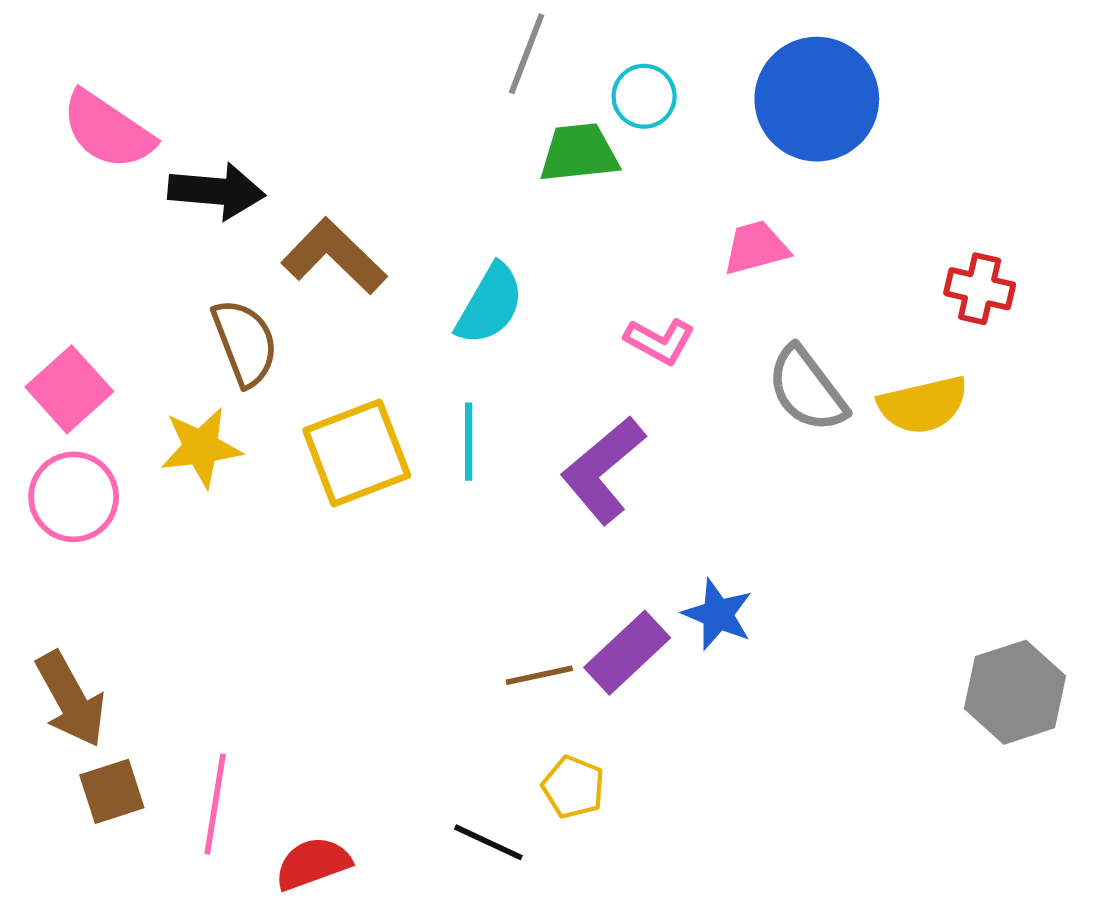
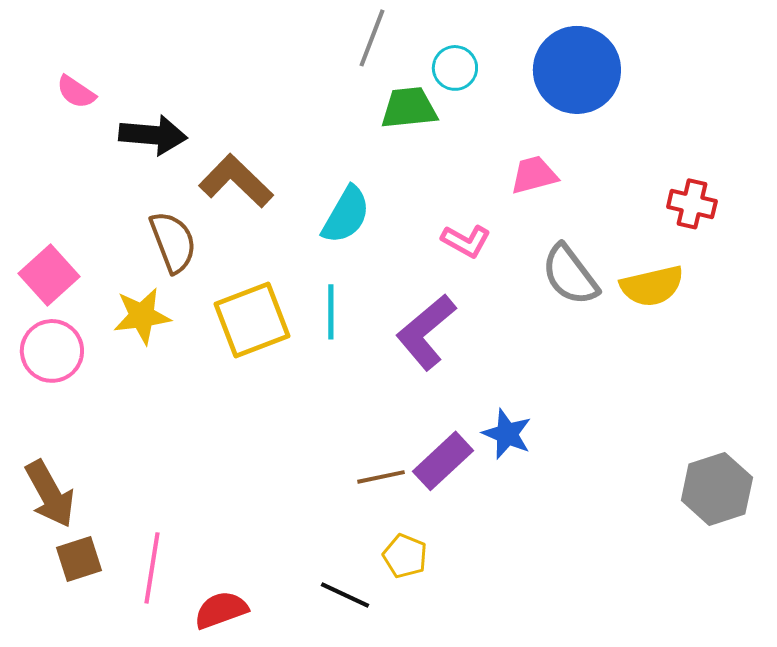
pink semicircle: (108, 130) -> (76, 92), size x0.6

